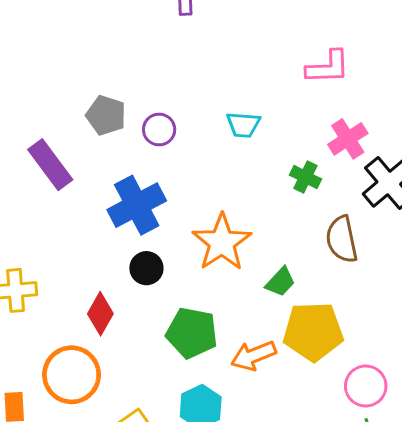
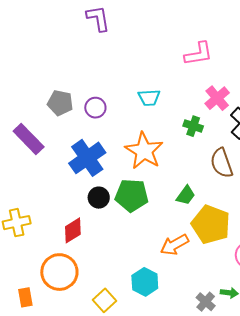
orange star: (222, 242) -> (144, 151), moved
red diamond: (100, 314) -> (73, 230), turned 36
yellow pentagon: (313, 332) -> (211, 224), turned 30
green pentagon: (192, 333) -> (132, 195), moved

